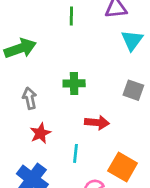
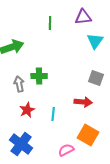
green cross: (74, 83) -> (39, 76), moved
red arrow: (97, 122) -> (83, 102), moved
cyan line: (75, 153) -> (53, 114), moved

